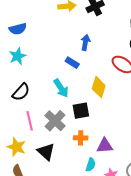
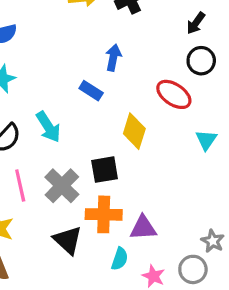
cyan arrow: (61, 88) -> (48, 127), moved
orange cross: (81, 138) -> (104, 214), size x1.5
black triangle: (46, 152) -> (68, 240), moved

